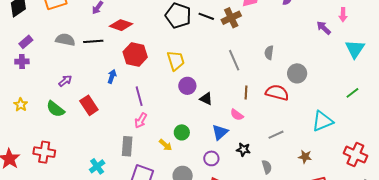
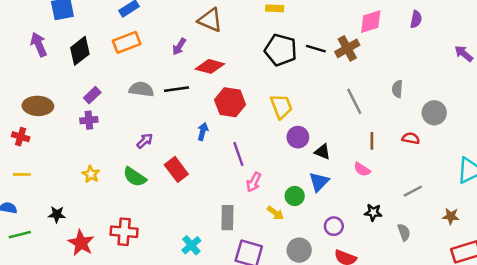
red semicircle: (277, 93) -> (411, 138), size x0.6
pink arrow: (141, 120) -> (254, 182), moved
blue triangle: (220, 132) -> (319, 182), moved

